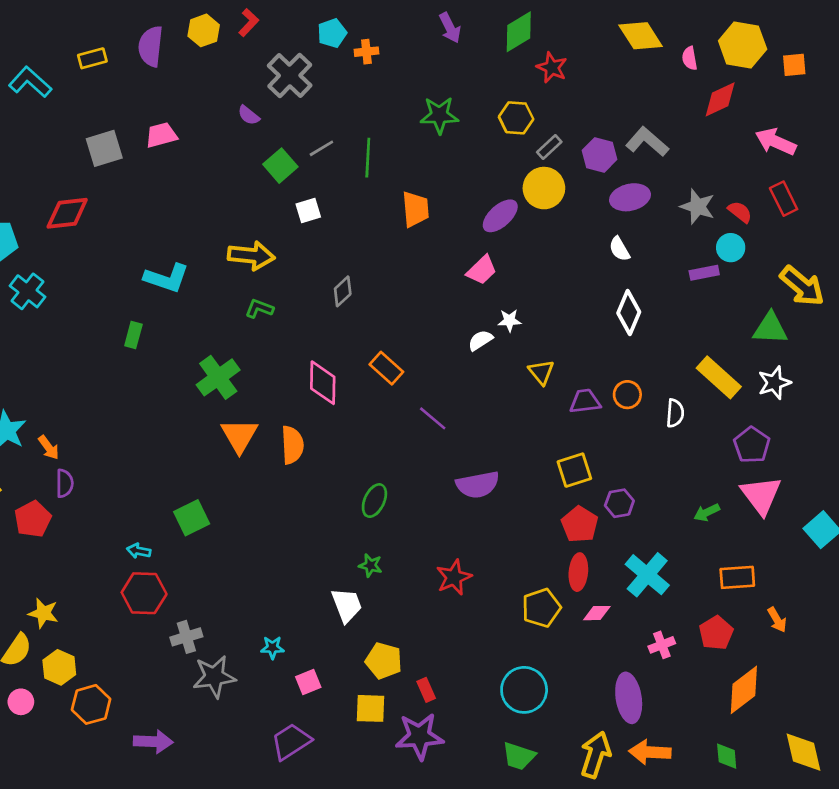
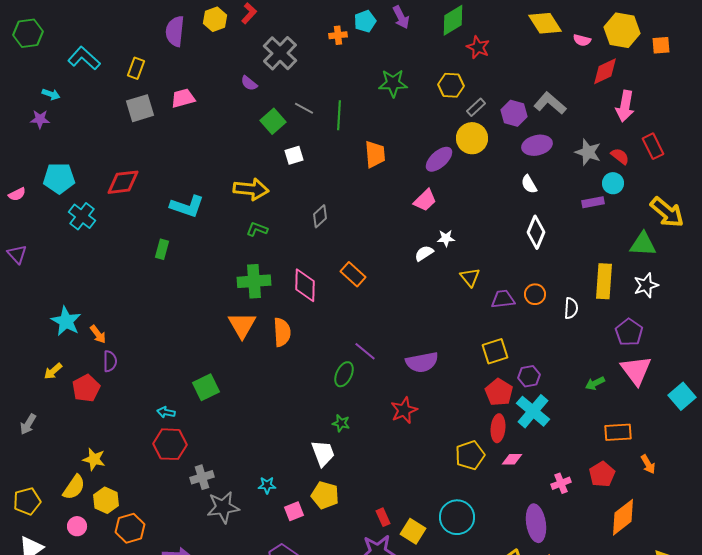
cyan pentagon: (332, 33) -> (365, 21), moved
yellow rectangle: (92, 58) -> (136, 68), moved, turned -55
pink semicircle: (690, 58) -> (582, 40), turned -66
pink arrow: (776, 142) -> (625, 106), moved, turned -104
gray line: (321, 148) -> (304, 108), turned 60
red diamond: (67, 213) -> (123, 182), moved
green cross: (218, 377) -> (254, 281), moved, turned 32
yellow rectangle: (719, 377) -> (604, 281), turned 52
purple line: (433, 418) -> (365, 351), moved
cyan cross: (647, 575) -> (533, 411), moved
red star: (454, 577) -> (404, 410), moved
yellow pentagon: (384, 661) -> (325, 495), moved
yellow square: (370, 708) -> (413, 531), moved, turned 30

